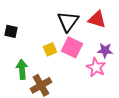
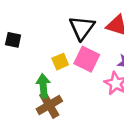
green arrow: (22, 69) -> (43, 86), moved

